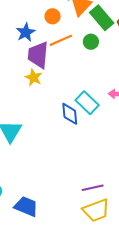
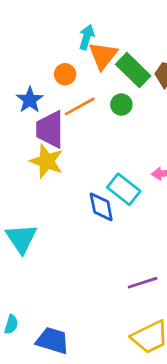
yellow star: (34, 78) -> (47, 161), size x1.4
purple line: (93, 188) -> (143, 283), moved

